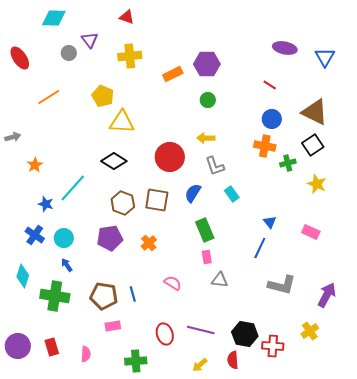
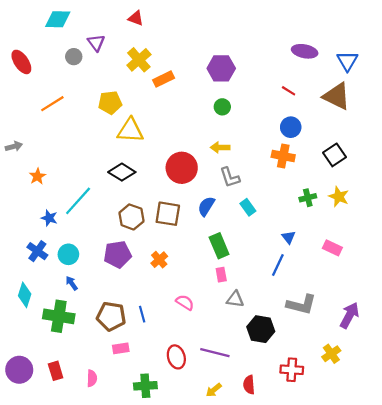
yellow cross: (130, 56) -> (139, 60), turned -35
orange rectangle: (173, 74) -> (164, 79), moved
yellow pentagon: (103, 96) -> (110, 103), turned -30
brown triangle: (315, 112) -> (337, 96), moved
green cross: (288, 163) -> (308, 198), moved
black hexagon: (245, 334) -> (261, 329), moved

